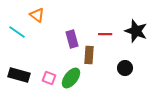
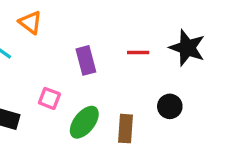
brown rectangle: (89, 55) -> (125, 129), moved
pink square: (49, 78) -> (49, 98), moved

